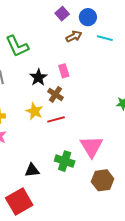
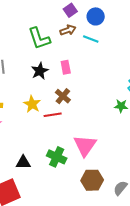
brown arrow: (74, 36) -> (68, 30), moved
cyan line: (105, 38) -> (91, 39), moved
green L-shape: (17, 46) -> (39, 38), moved
brown cross: (55, 94) -> (63, 96), moved

